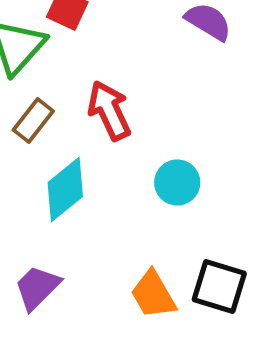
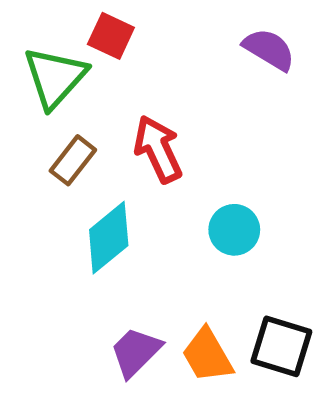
purple trapezoid: (37, 287) -> (136, 352), moved

